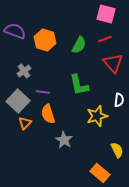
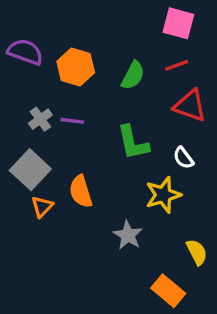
red triangle: (113, 63) -> (190, 106), turned -30
purple line: (43, 92) -> (72, 121), moved
white semicircle: (119, 100) -> (183, 158), moved, turned 136
gray star: (64, 140) -> (128, 235), moved

